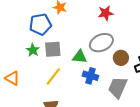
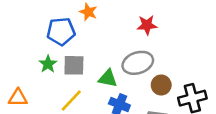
orange triangle: (12, 78) -> (18, 98), turned -35

